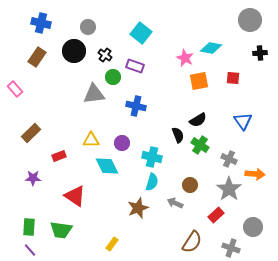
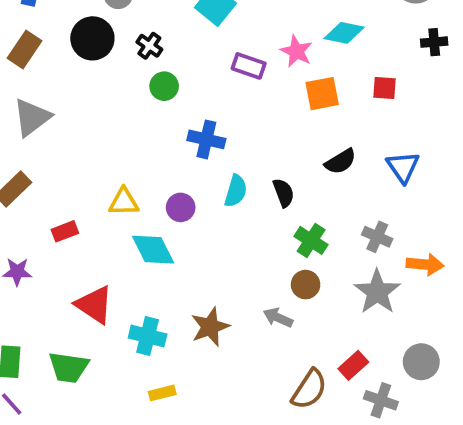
purple rectangle: (135, 66) -> (249, 66), moved
gray triangle: (94, 94) -> (32, 117), moved, turned -30
black semicircle: (198, 120) -> (340, 161), moved
green cross: (200, 145) -> (311, 240), moved
cyan cross: (152, 157) -> (148, 336), moved
cyan semicircle: (152, 182) -> (236, 191), moved
red rectangle: (216, 215) -> (353, 365), moved
yellow rectangle: (112, 244) -> (162, 393), turned 40

